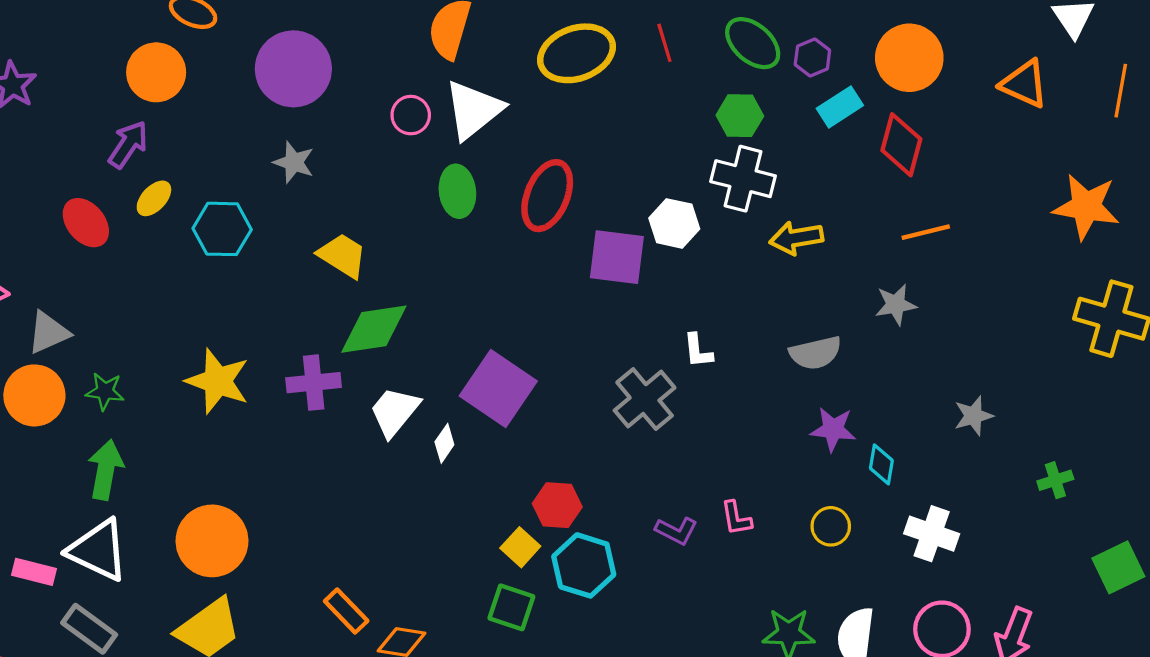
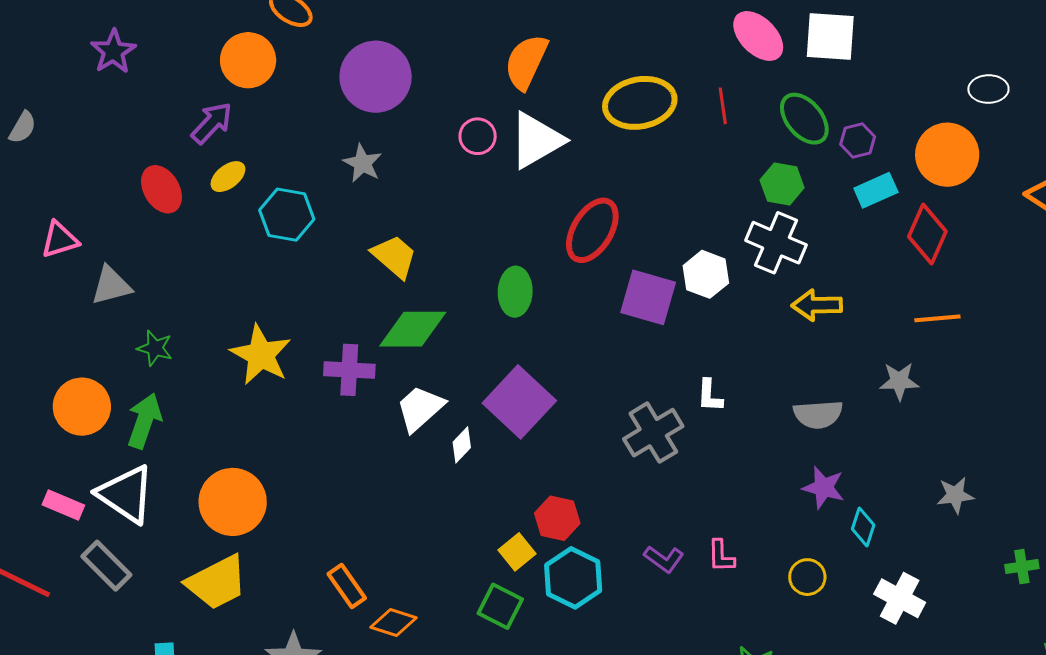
green ellipse: (457, 191) -> (515, 292), moved
orange circle: (34, 395) -> (82, 407), moved

